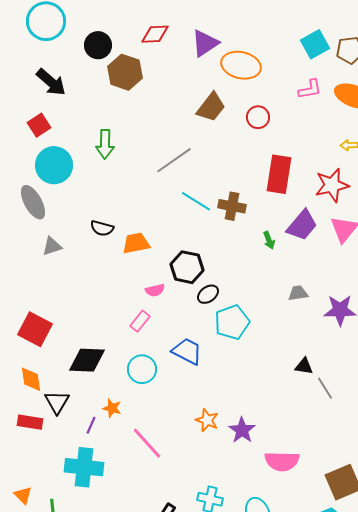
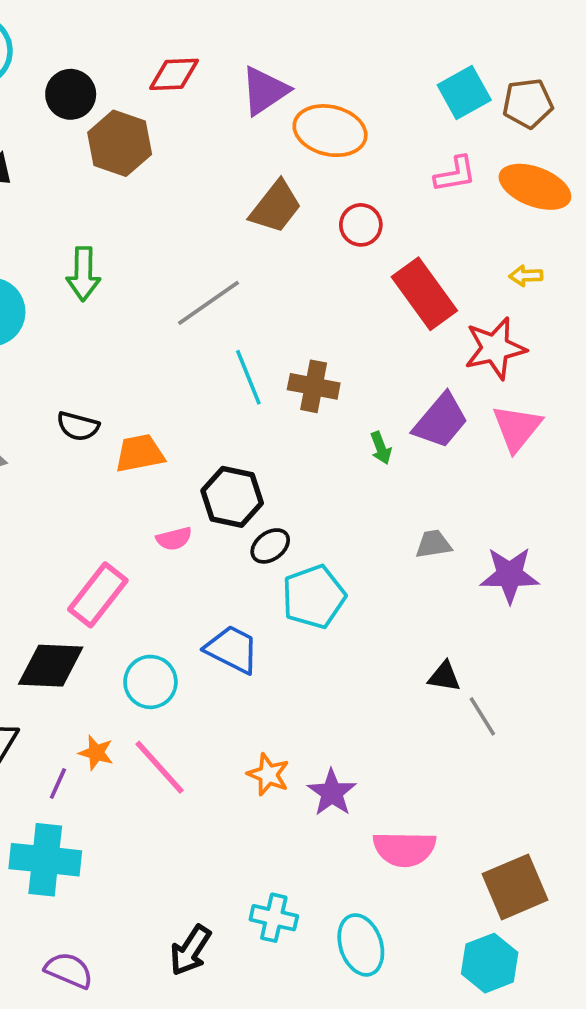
red rectangle: (279, 174) -> (424, 294), moved, turned -45
cyan line: (196, 201) -> (248, 377), turned 36
pink rectangle: (140, 321) -> (98, 595), moved, size x1.6
pink line: (147, 443) -> (160, 767), moved

